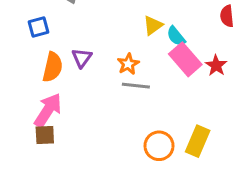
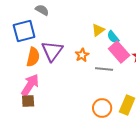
blue square: (39, 27) -> (24, 31), size x1.6
purple triangle: (82, 58) -> (52, 51), size x1.6
gray line: (136, 86) -> (104, 69), moved

